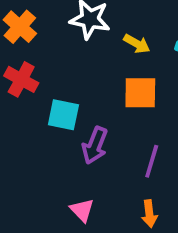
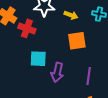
red cross: (21, 79) -> (27, 28), moved

